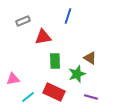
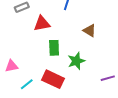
brown triangle: (90, 58) -> (90, 31), moved
purple line: (91, 97) -> (108, 78), moved, turned -32

